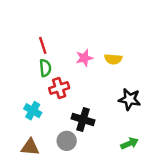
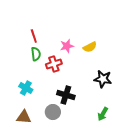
yellow semicircle: (113, 59) -> (90, 47), turned -32
red cross: (59, 88) -> (54, 64), moved
green arrow: (130, 143) -> (103, 114), turned 144

